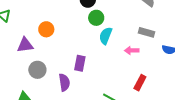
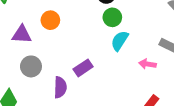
purple rectangle: (80, 63) -> (83, 68), turned 35

